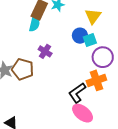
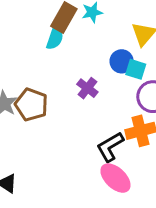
cyan square: (90, 40) -> (136, 69), turned 32
purple cross: (45, 51) -> (87, 88), moved

